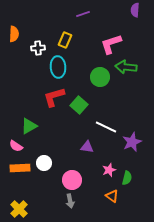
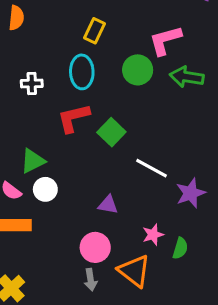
white cross: (38, 48) -> (32, 84), moved
green circle: (100, 77) -> (138, 70), moved
purple triangle: (87, 147) -> (108, 205), moved
white circle: (44, 163) -> (45, 189), moved
orange triangle: (112, 196) -> (134, 271), moved, size x1.6

